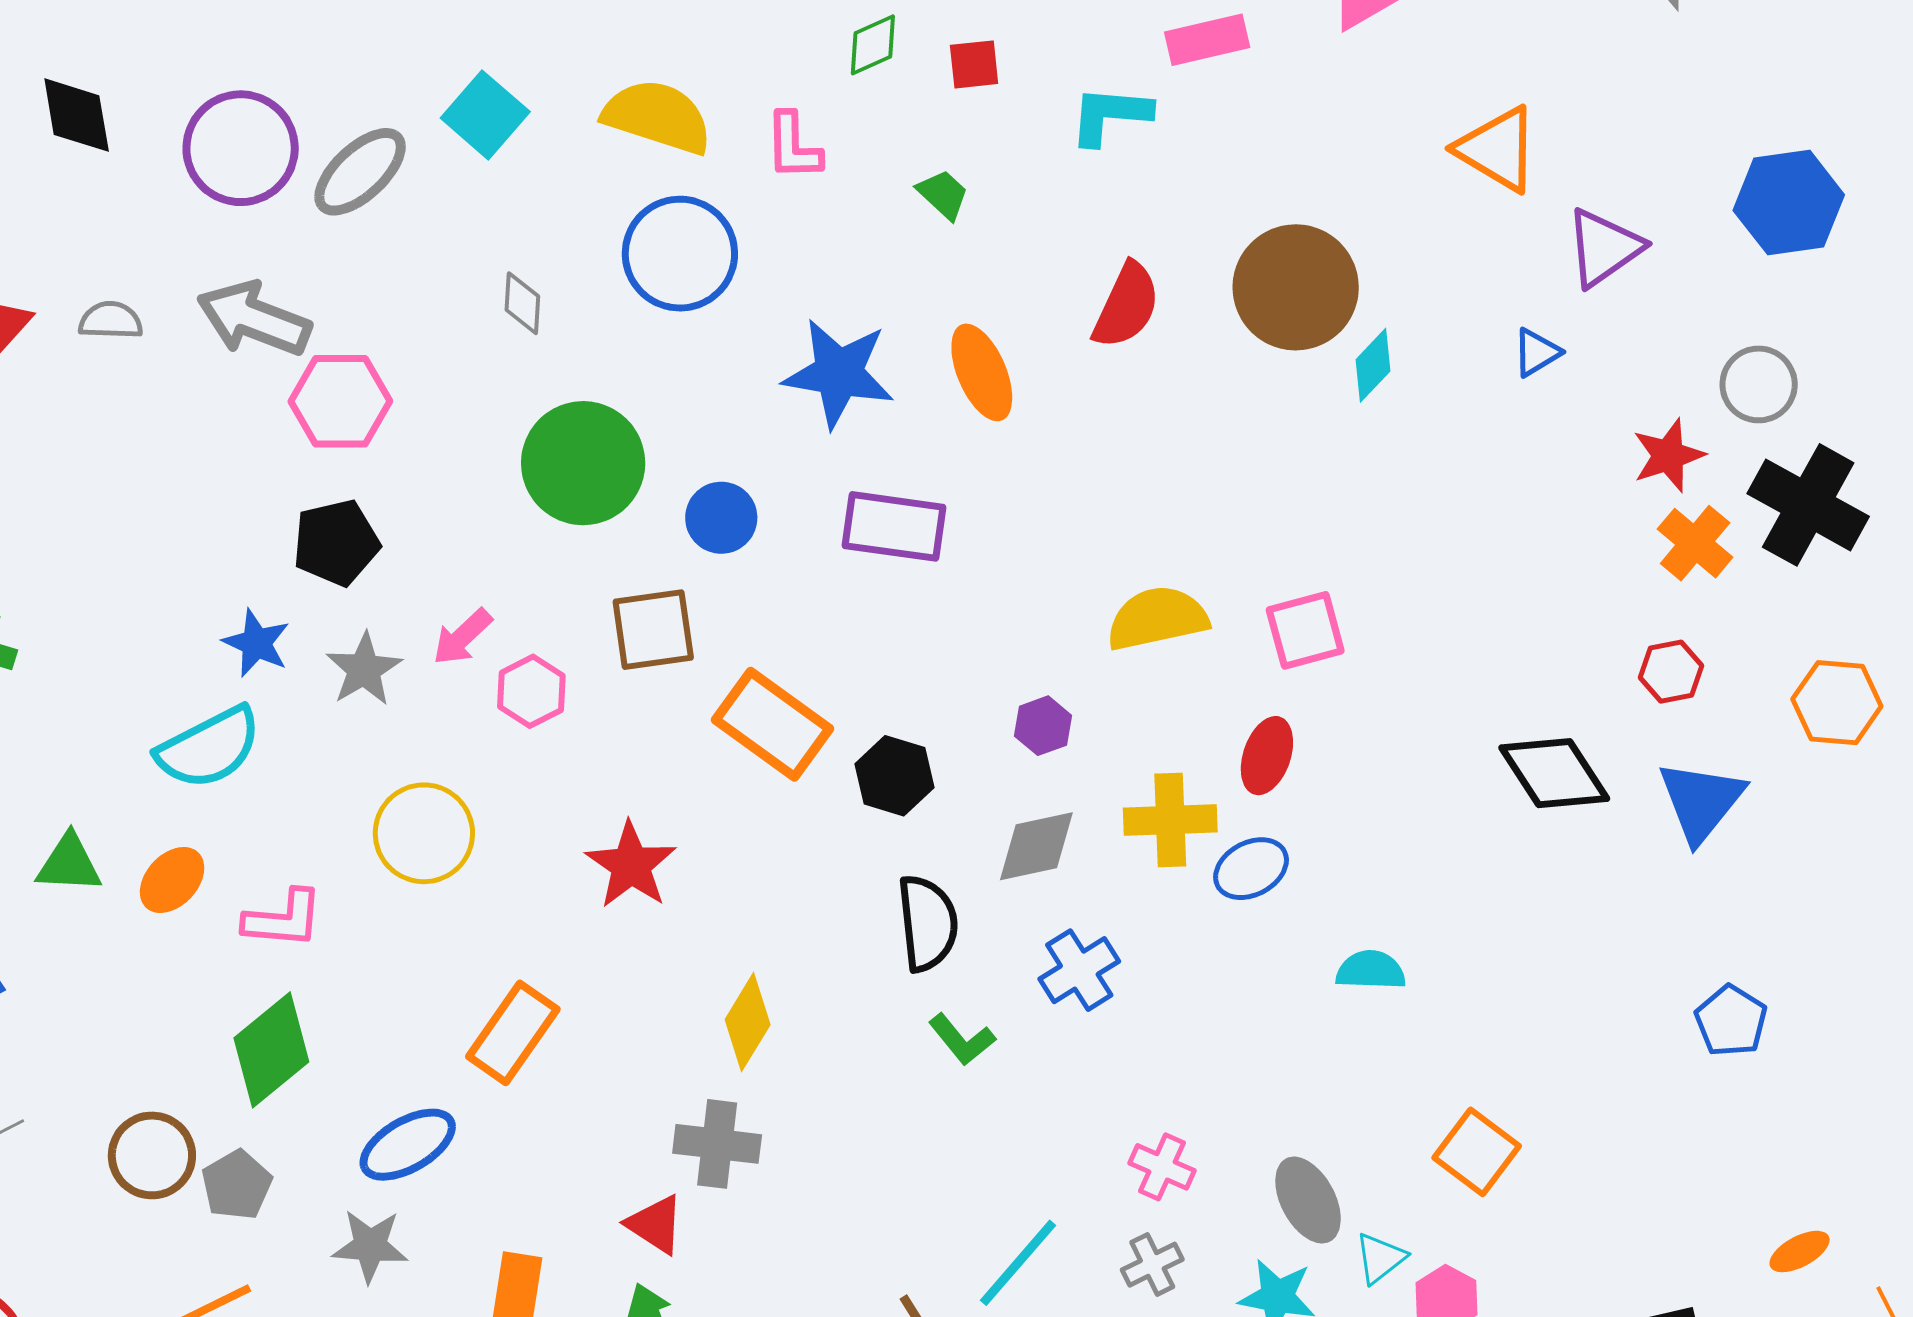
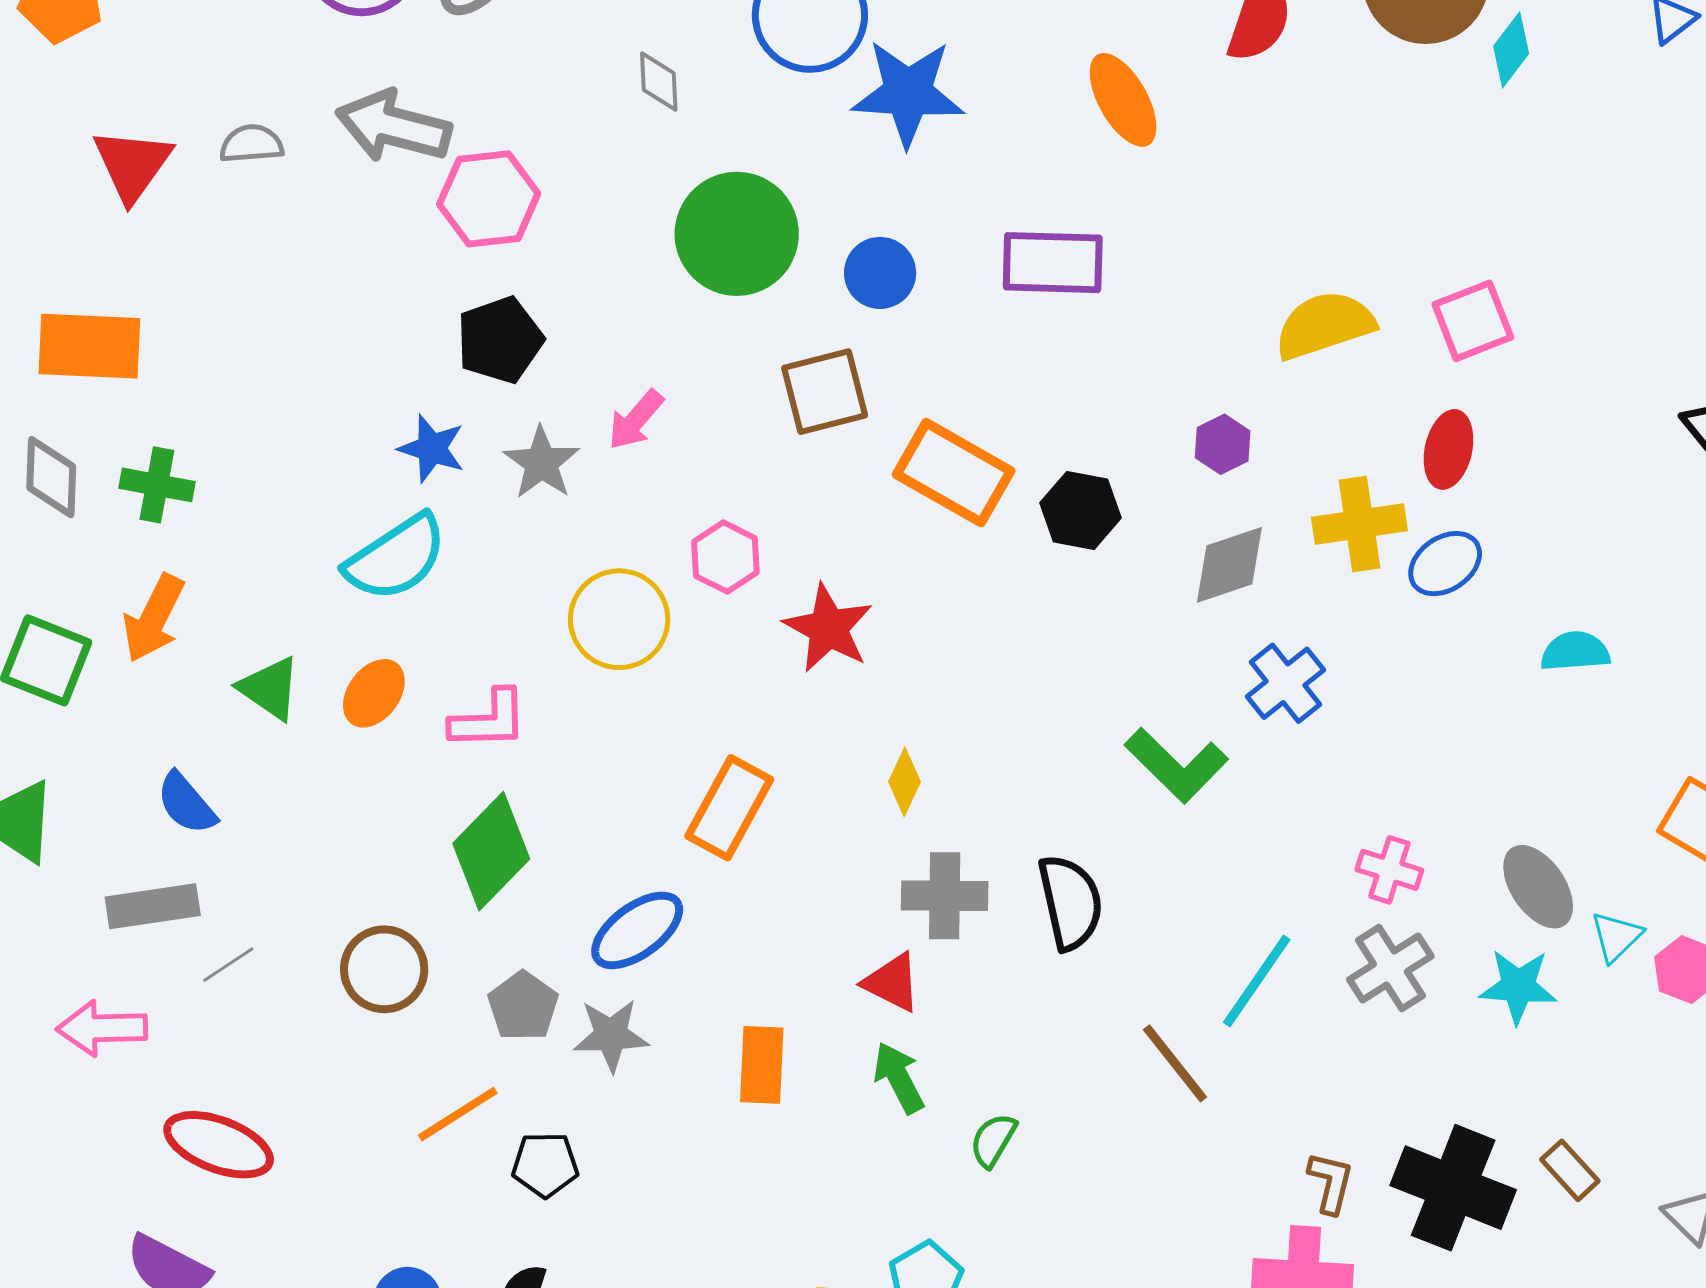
blue star: (839, 373) -> (908, 93), moved
pink hexagon: (531, 691) -> (725, 557), moved
green triangle: (69, 864) -> (270, 688), turned 38
black semicircle: (927, 923) -> (1070, 902), moved
yellow diamond: (748, 1022) -> (904, 782), moved, size x0.7
green L-shape: (962, 1040) -> (1176, 765), size x1.5
gray pentagon: (237, 1185) -> (523, 1006), moved
gray cross: (1152, 1265) -> (1390, 968), size x1.4

